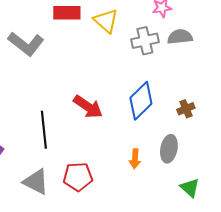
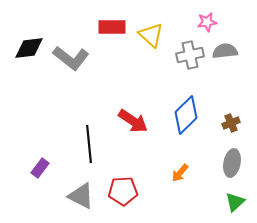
gray ellipse: (169, 149) -> (232, 163), moved
orange arrow: (135, 159) -> (180, 173), turned 36
green triangle: (190, 188) -> (235, 202), turned 35

